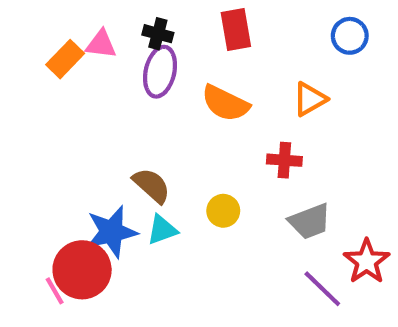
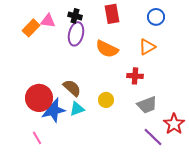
blue circle: (350, 36) -> (156, 17), moved
red circle: (82, 270) -> (39, 98), moved
pink line: (55, 291) -> (37, 138), moved

